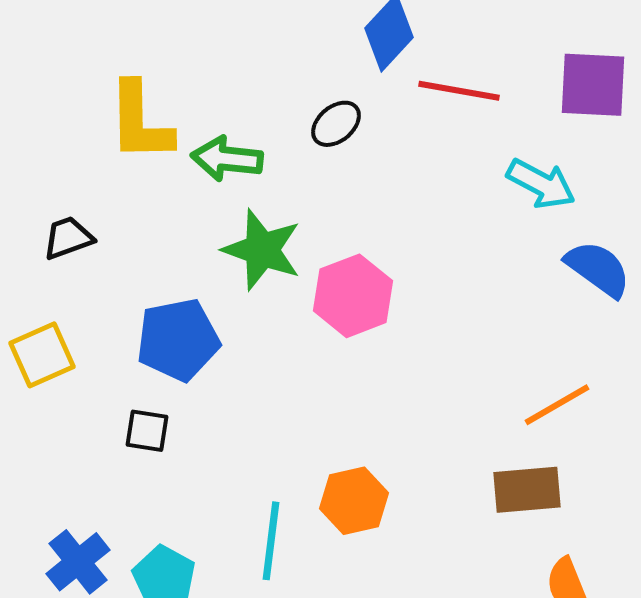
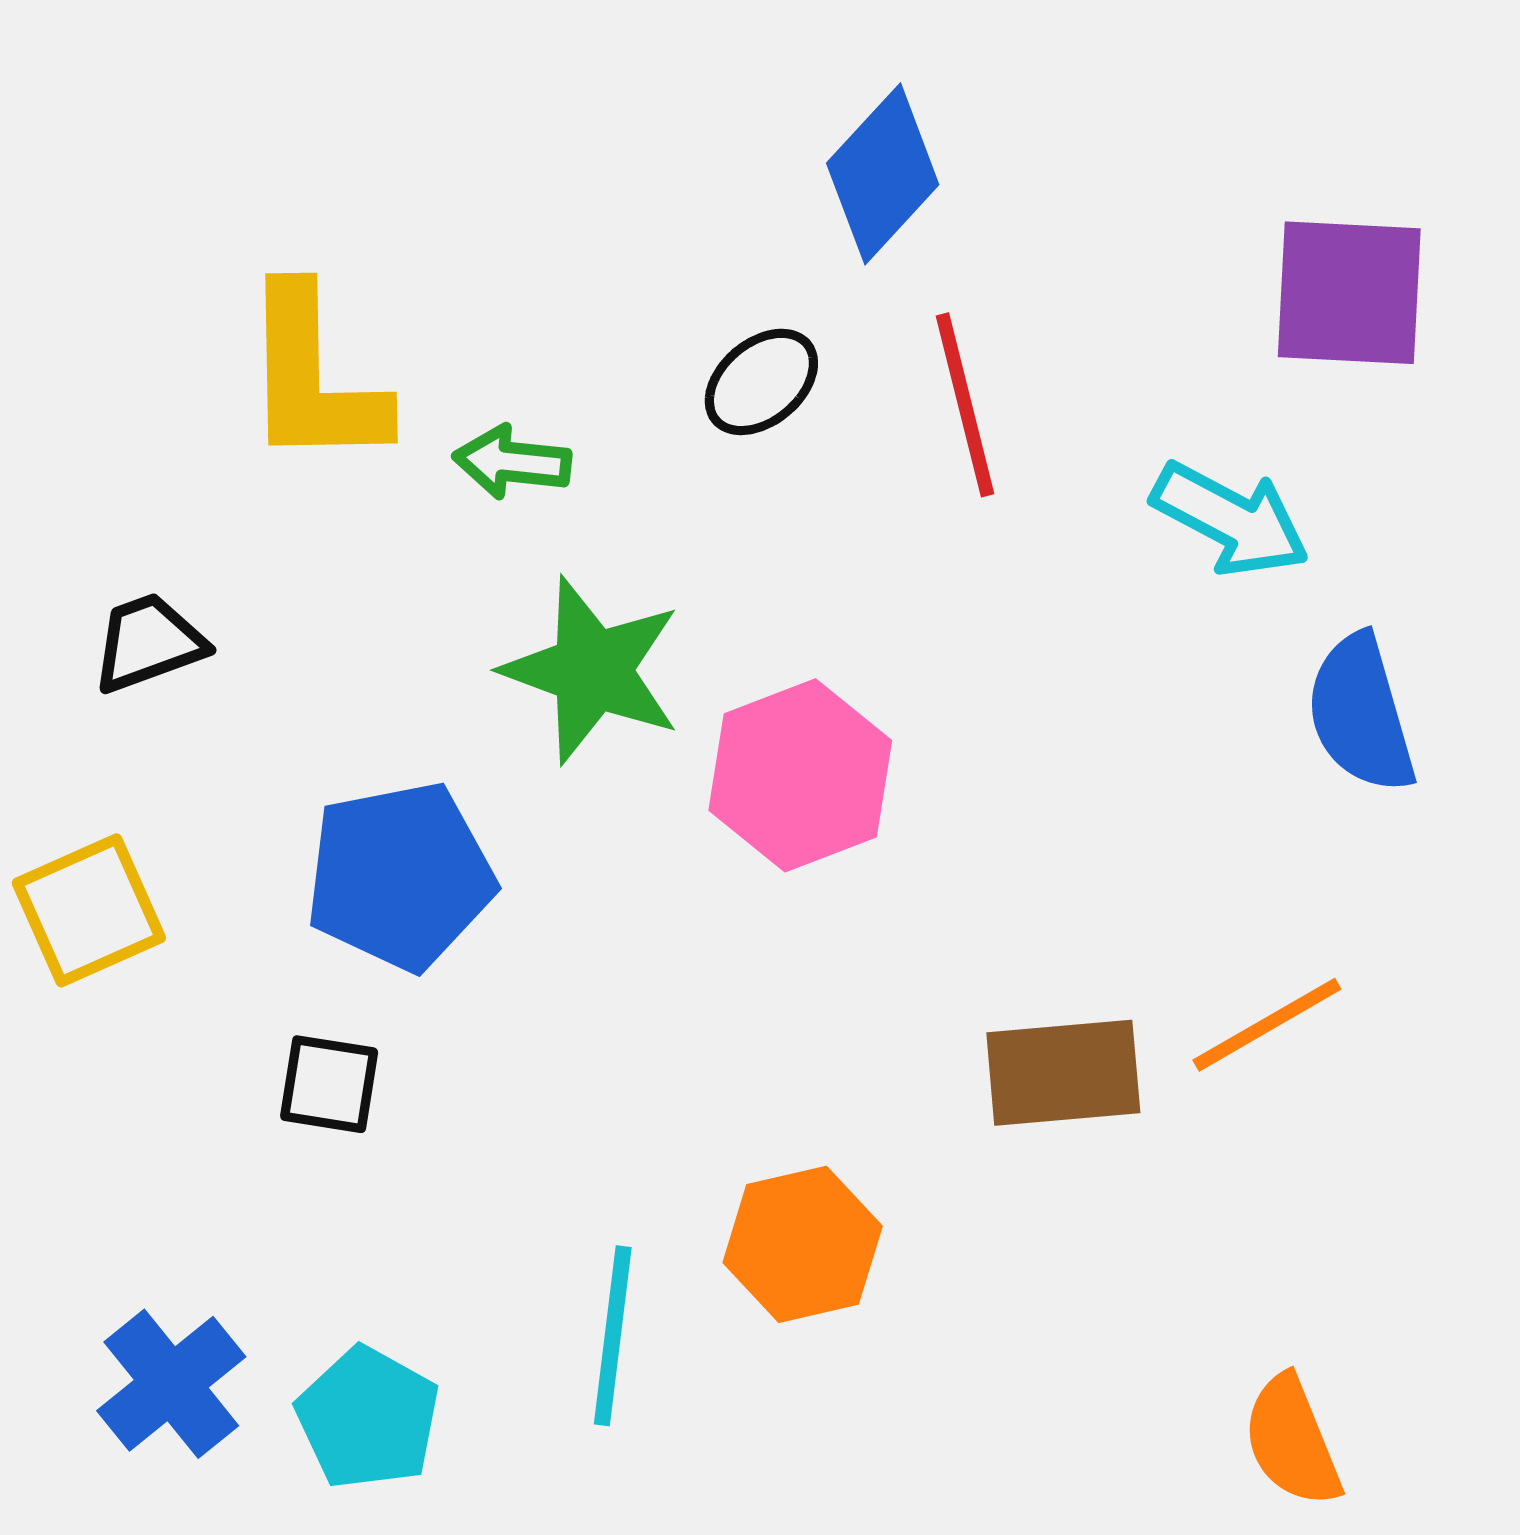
red line: (459, 91) -> (965, 405), moved, turned 66
green arrow: (227, 159) -> (512, 462), size x0.7
blue semicircle: (598, 269) -> (1361, 714), turned -142
brown rectangle: (527, 490) -> (1063, 1073), moved

